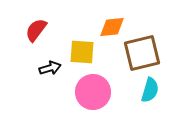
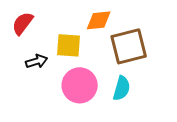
cyan semicircle: (150, 90) -> (122, 88), moved

